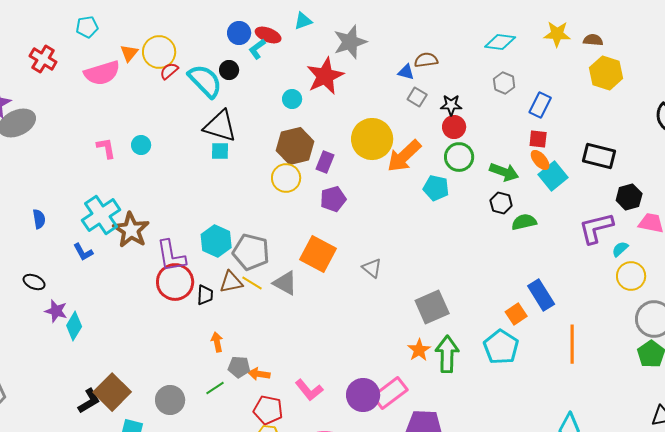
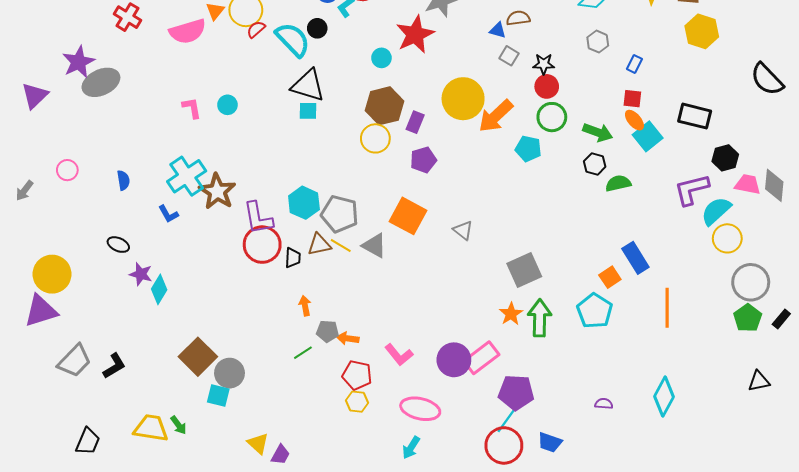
blue rectangle: (540, 105) -> (634, 64), size x0.7
cyan semicircle: (620, 249) -> (716, 211), size x1.8
gray circle: (170, 400) -> (229, 373), moved
black L-shape: (89, 401) -> (114, 366), moved

